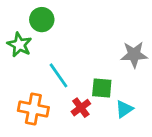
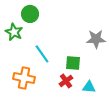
red cross: (81, 108) -> (66, 81), moved
cyan triangle: (124, 109) -> (89, 87), moved, turned 40

